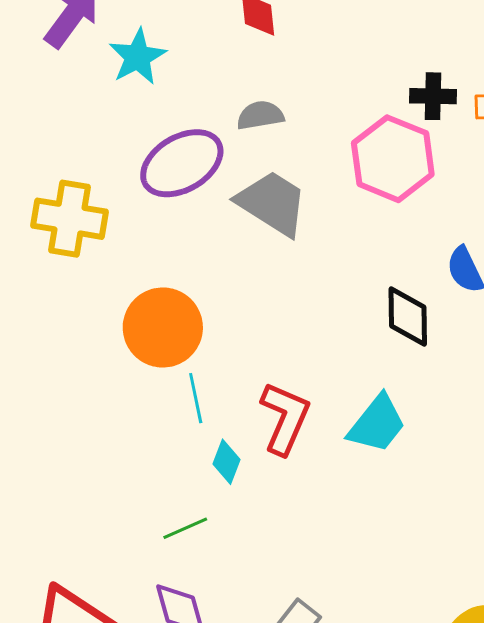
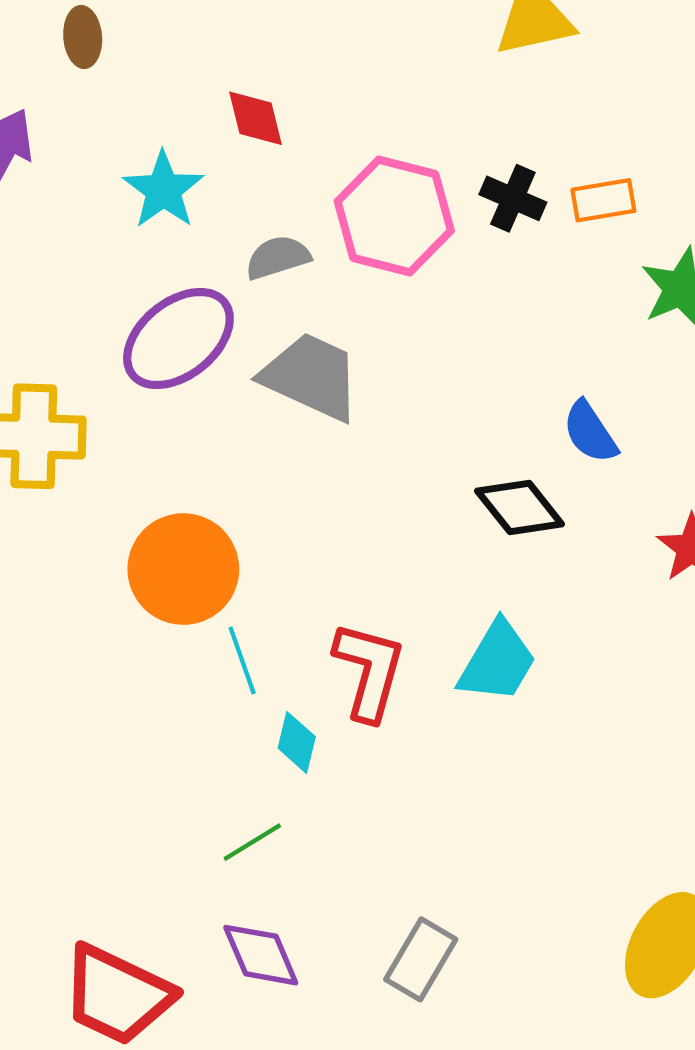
cyan star: (138, 57) -> (163, 190), moved
black cross: (433, 96) -> (513, 198), turned 30
pink hexagon: (393, 159) -> (394, 216), moved
black diamond: (408, 317) -> (520, 507), turned -30

